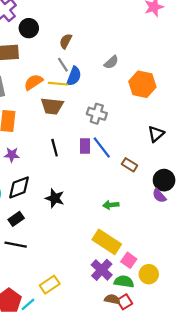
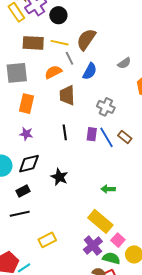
black circle: (29, 28) -> (58, 15), moved
brown semicircle: (66, 41) -> (86, 39), size x1.6
gray line: (63, 65) -> (69, 58), moved
yellow line: (58, 84) -> (60, 43), moved
brown trapezoid: (52, 106) -> (67, 95), turned 75
brown rectangle: (130, 165) -> (125, 137), moved
black line: (16, 245) -> (20, 214), turned -30
yellow rectangle: (50, 285) -> (47, 240), moved

